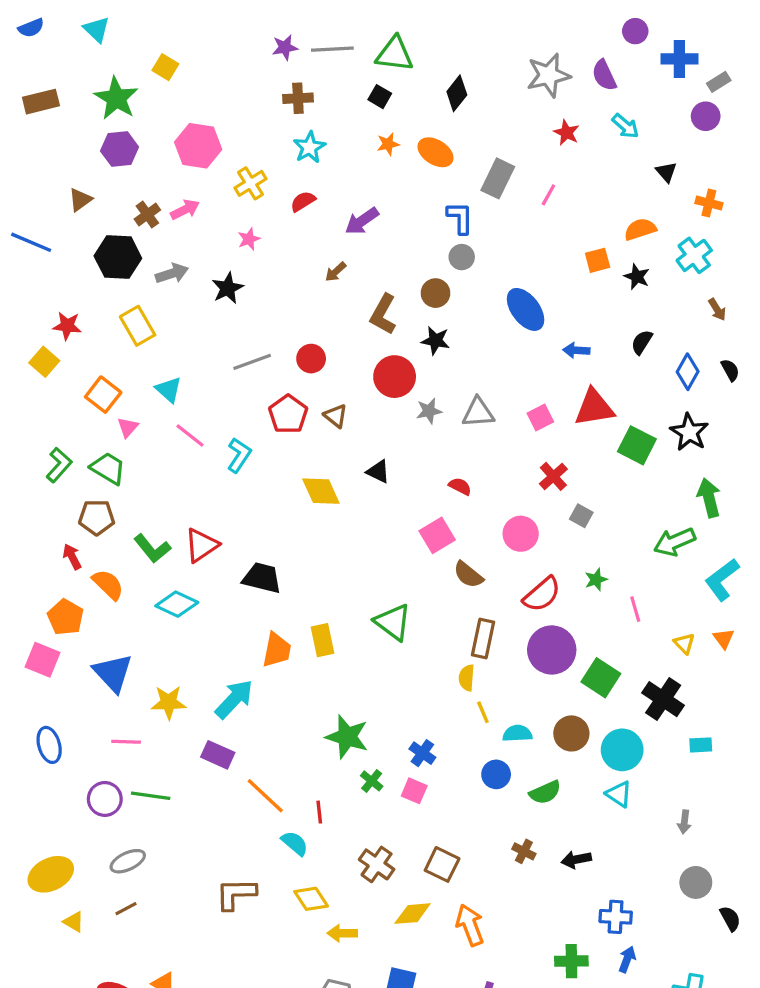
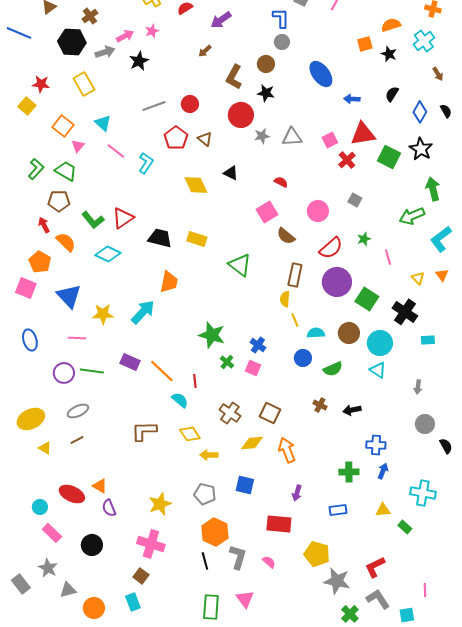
pink arrow: (185, 210) -> (125, 36), moved
red cross: (553, 476) -> (347, 160), moved
yellow rectangle: (323, 640) -> (197, 239), moved, turned -60
purple rectangle: (218, 755) -> (130, 362), moved

